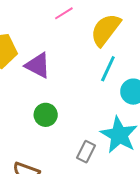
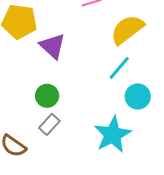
gray rectangle: (86, 152) -> (49, 124), moved

